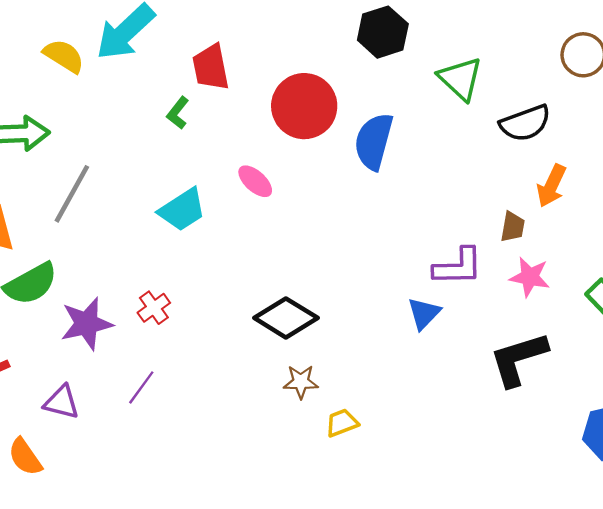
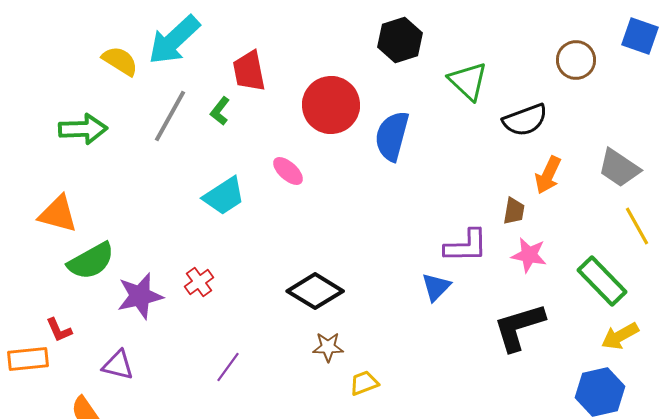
gray line: (72, 194) -> (170, 116), moved
purple line: (141, 387) -> (228, 367), moved

